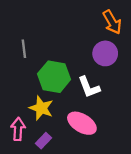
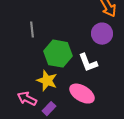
pink arrow: (18, 129) -> (27, 99), turned -66

